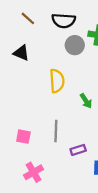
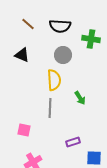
gray circle: (75, 45) -> (63, 55), moved
gray line: (56, 131) -> (50, 108), moved

